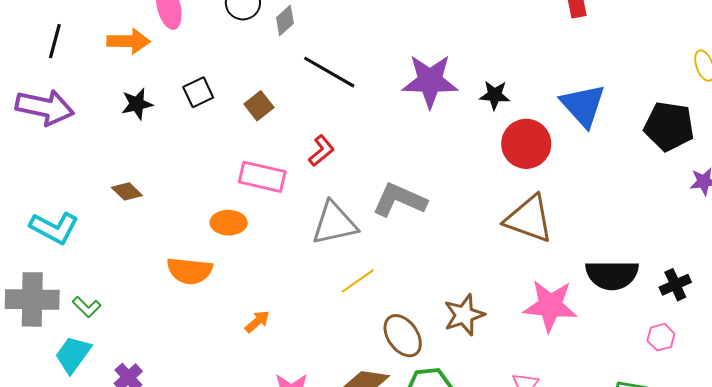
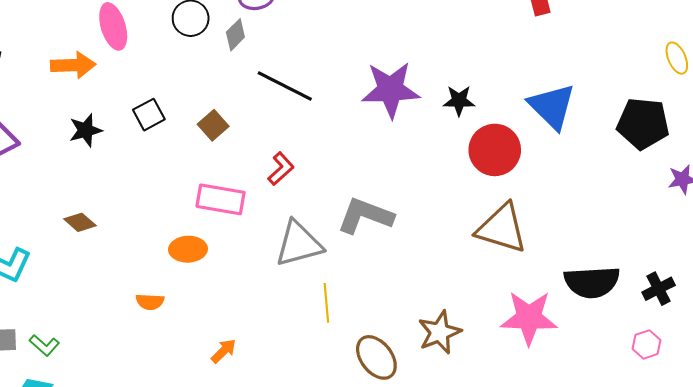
orange semicircle: (190, 271) -> (150, 302), size x0.6
yellow line: (358, 281) -> (326, 303), turned -57

